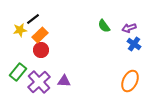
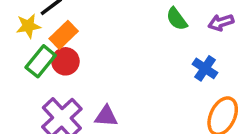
blue cross: (134, 44) -> (205, 68), moved
green rectangle: (18, 72) -> (41, 61), moved

